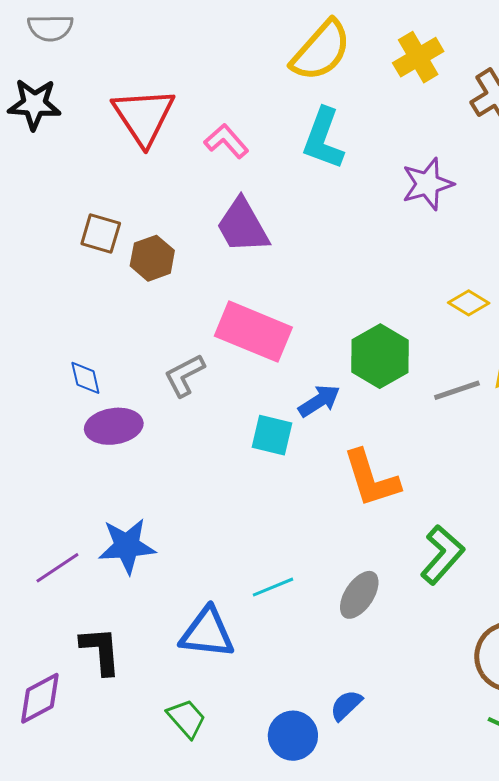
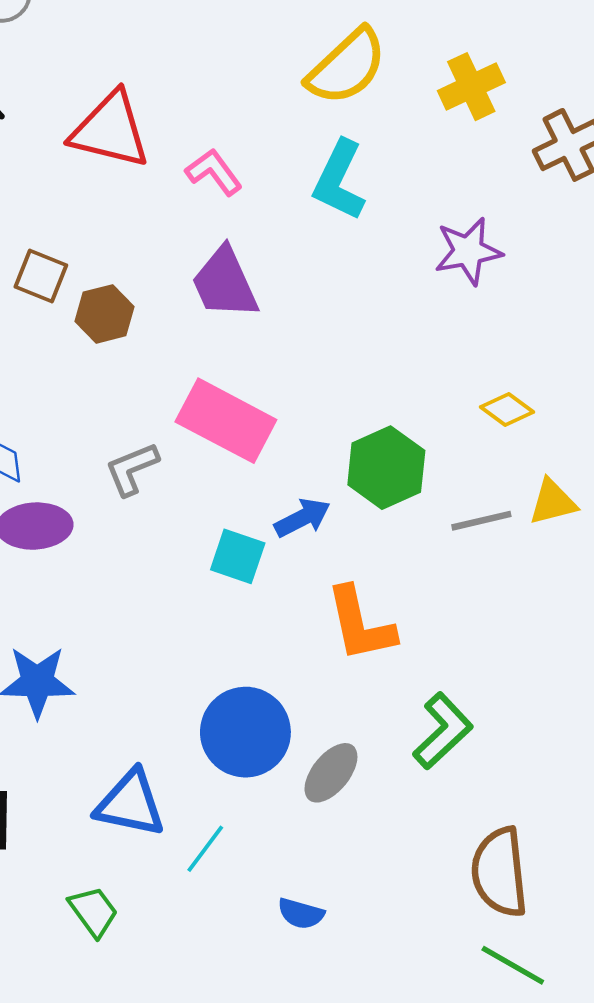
red triangle: (144, 116) -> (110, 130), turned -48
cyan line: (273, 587) -> (205, 849), moved, turned -36
blue semicircle: (346, 705) -> (301, 914), turned -126
blue circle: (293, 736) -> (245, 732), moved, size x1.4

